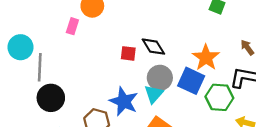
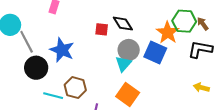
gray line: (40, 67) -> (27, 42), turned -30
green hexagon: (219, 97) -> (184, 21), moved
blue star: (124, 101) -> (62, 50), moved

